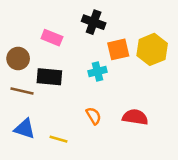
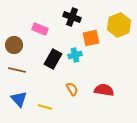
yellow hexagon: (152, 49) -> (119, 25), moved
black rectangle: (49, 77) -> (53, 59), moved, turned -66
blue triangle: (25, 129) -> (19, 99), turned 30

